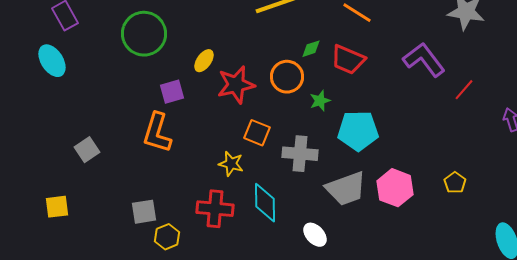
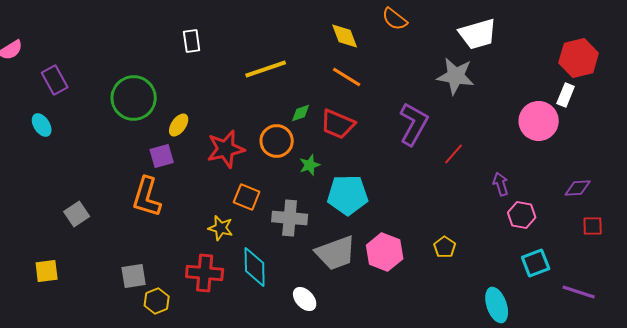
purple L-shape: (424, 60) -> (414, 124), turned 66
cyan ellipse: (52, 61) -> (42, 125), size x0.7
yellow ellipse: (204, 61) -> (179, 125), moved

